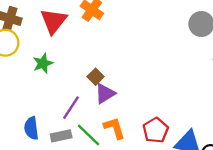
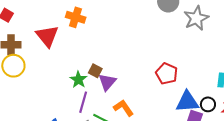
green star: (43, 63) -> (78, 80), moved
red pentagon: (156, 130) -> (167, 74), moved

